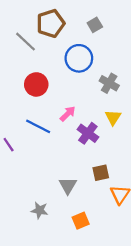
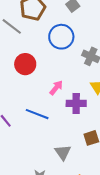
blue line: (38, 126) -> (37, 114), moved
purple cross: (88, 133) -> (76, 103), turned -30

